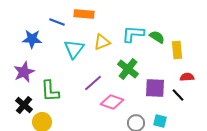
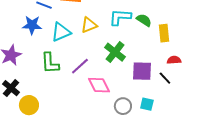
blue star: (32, 39) -> (32, 25), moved
cyan triangle: (74, 49) -> (61, 32), turned 30
green L-shape: (50, 91) -> (50, 63), moved
pink diamond: (112, 102) -> (99, 85), turned 45

